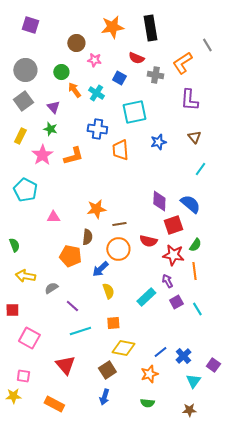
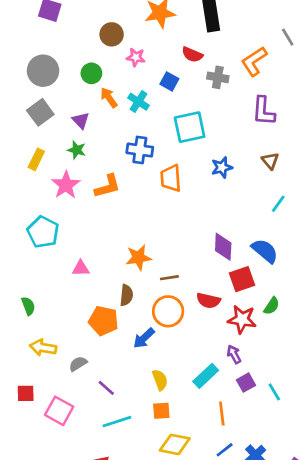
orange line: (194, 271) -> (222, 413), moved
yellow semicircle: (108, 291) -> (160, 380), moved
pink square: (29, 338) -> (59, 411), moved

